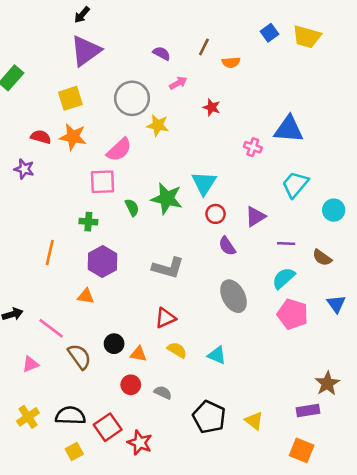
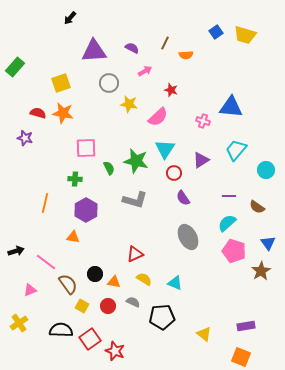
purple triangle: (86, 51) -> (94, 51), moved, turned 32
gray circle: (132, 98) -> (109, 83), size x0.7
pink semicircle: (119, 150) -> (158, 117), moved
purple triangle: (255, 217) -> (201, 160), moved
gray L-shape: (168, 268) -> (135, 200), moved
brown star: (327, 383) -> (261, 271), moved
gray semicircle: (163, 392) -> (133, 302), moved
yellow cross: (28, 417) -> (19, 323), moved
black pentagon: (209, 417) -> (162, 317), moved, turned -30
yellow square: (74, 452) -> (82, 306), moved, turned -32

